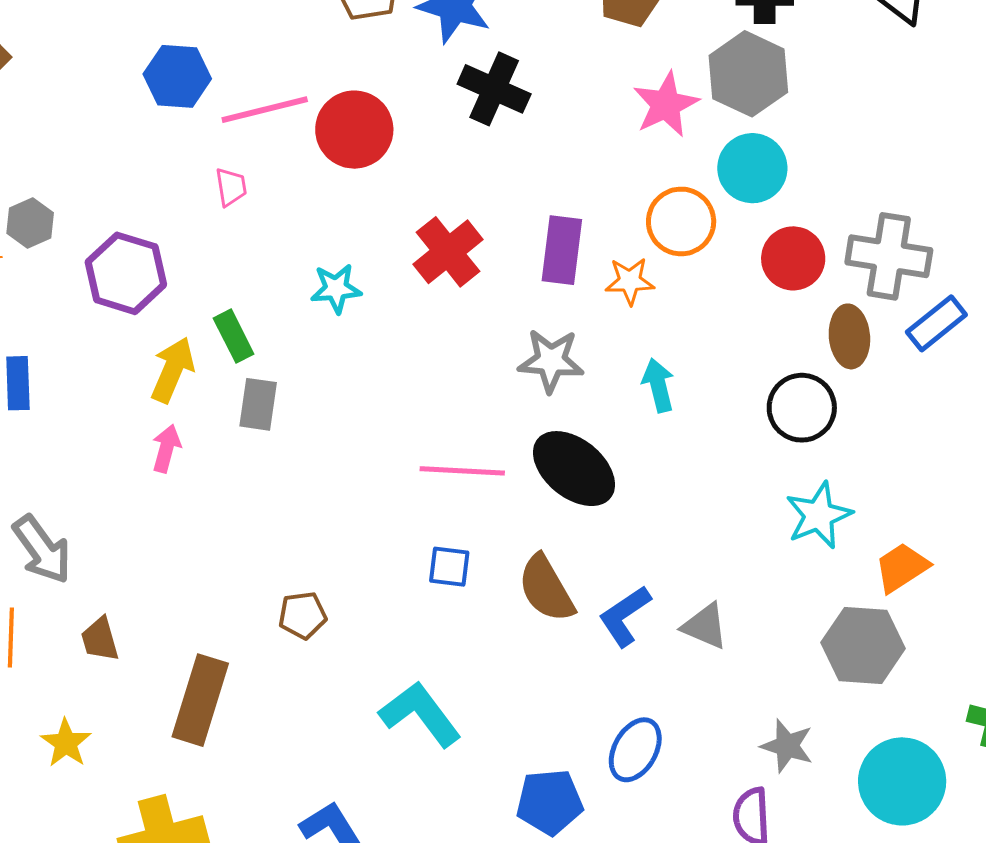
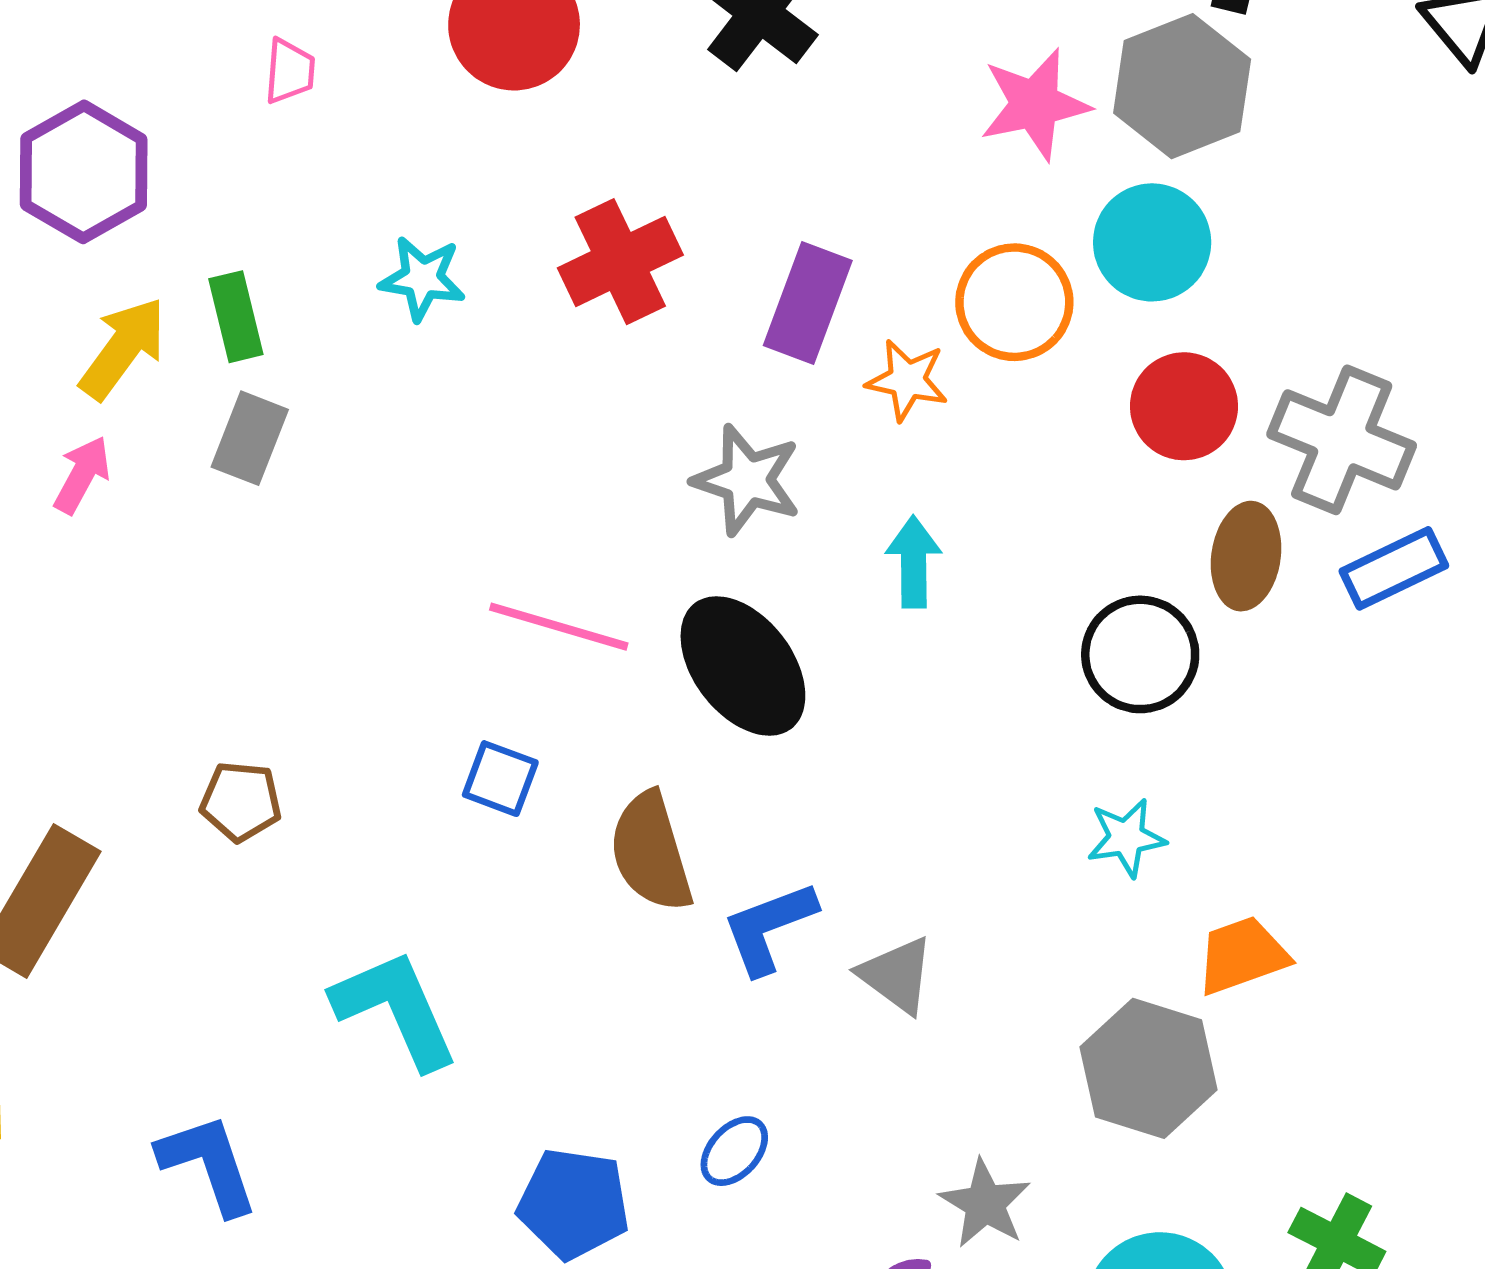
cyan star: (819, 515) -> (1126, 838), size x0.7
blue ellipse: (635, 750) -> (734, 1151), size x0.7

